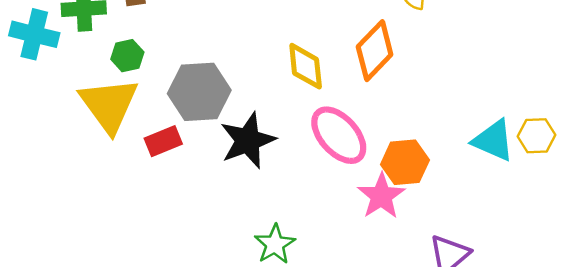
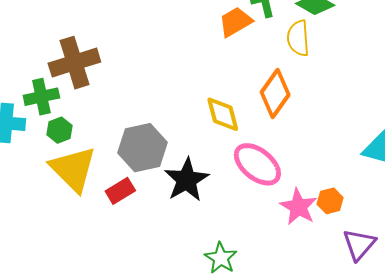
green hexagon: (127, 56) -> (60, 130), moved
orange hexagon: (405, 162) -> (330, 201), moved, size x0.7

